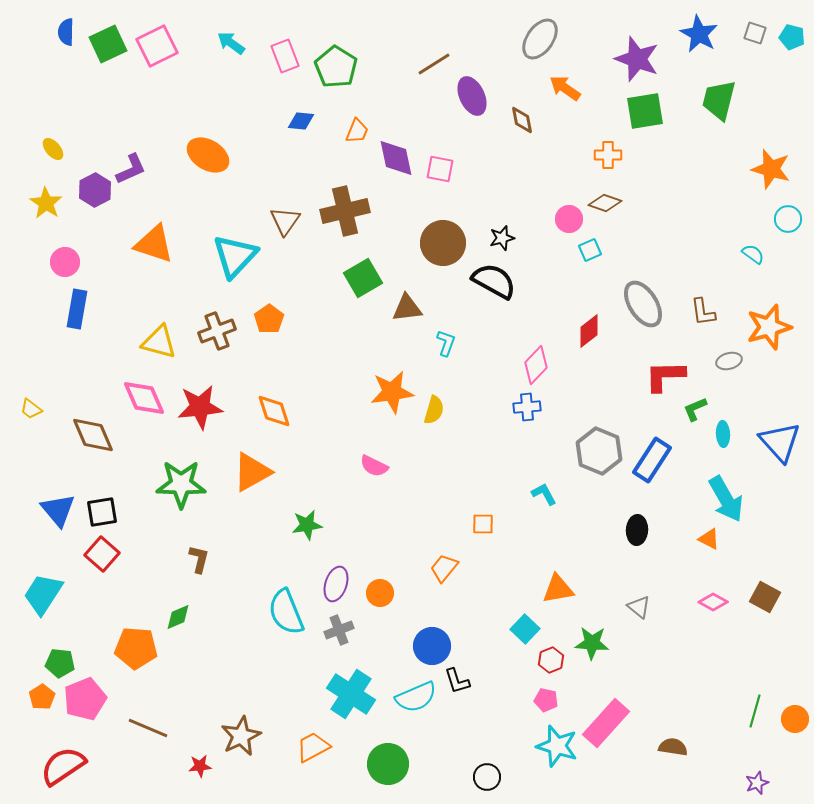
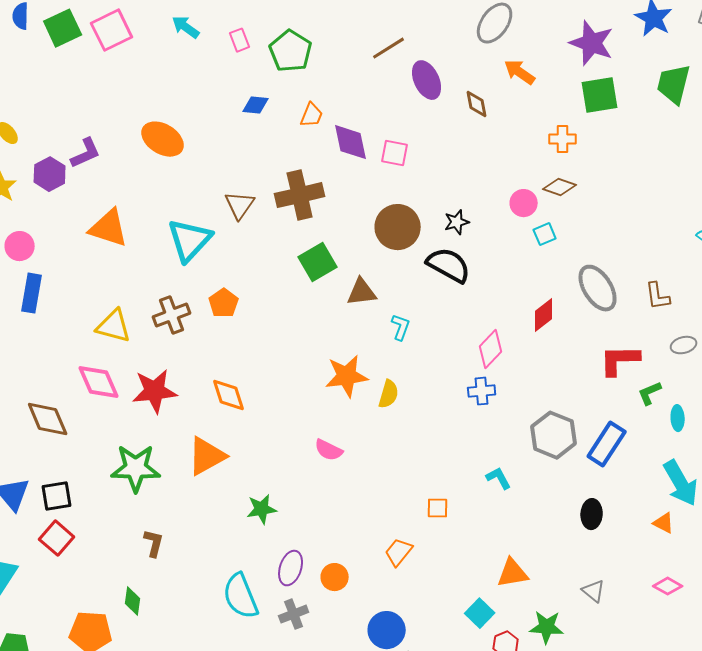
pink rectangle: (285, 56) -> (240, 40), size x0.7
green diamond: (178, 617) -> (133, 601), turned -60

